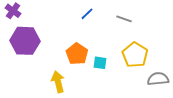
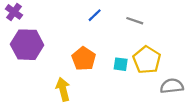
cyan square: (100, 63) -> (121, 64), moved

